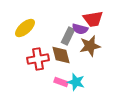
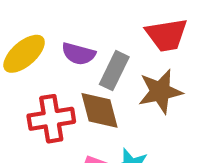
purple semicircle: (80, 29) -> (79, 54), moved

